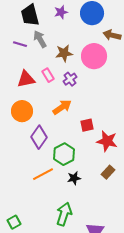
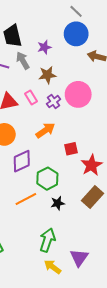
purple star: (61, 12) -> (44, 47), moved
pink circle: (94, 56) -> (78, 94), moved
purple diamond: (39, 137) -> (22, 161), turned 30
red star: (107, 141) -> (92, 165), turned 30
brown rectangle: (108, 172) -> (93, 197), size x1.5

